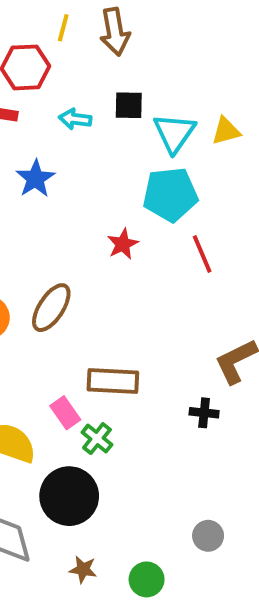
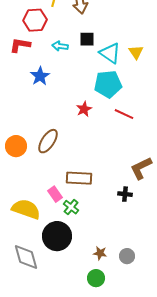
yellow triangle: (226, 131) -> (136, 52), turned -49
cyan triangle: (174, 133) -> (110, 53), turned -30
red line: (202, 254) -> (124, 114), turned -42
brown star: (83, 570) -> (100, 253), moved

